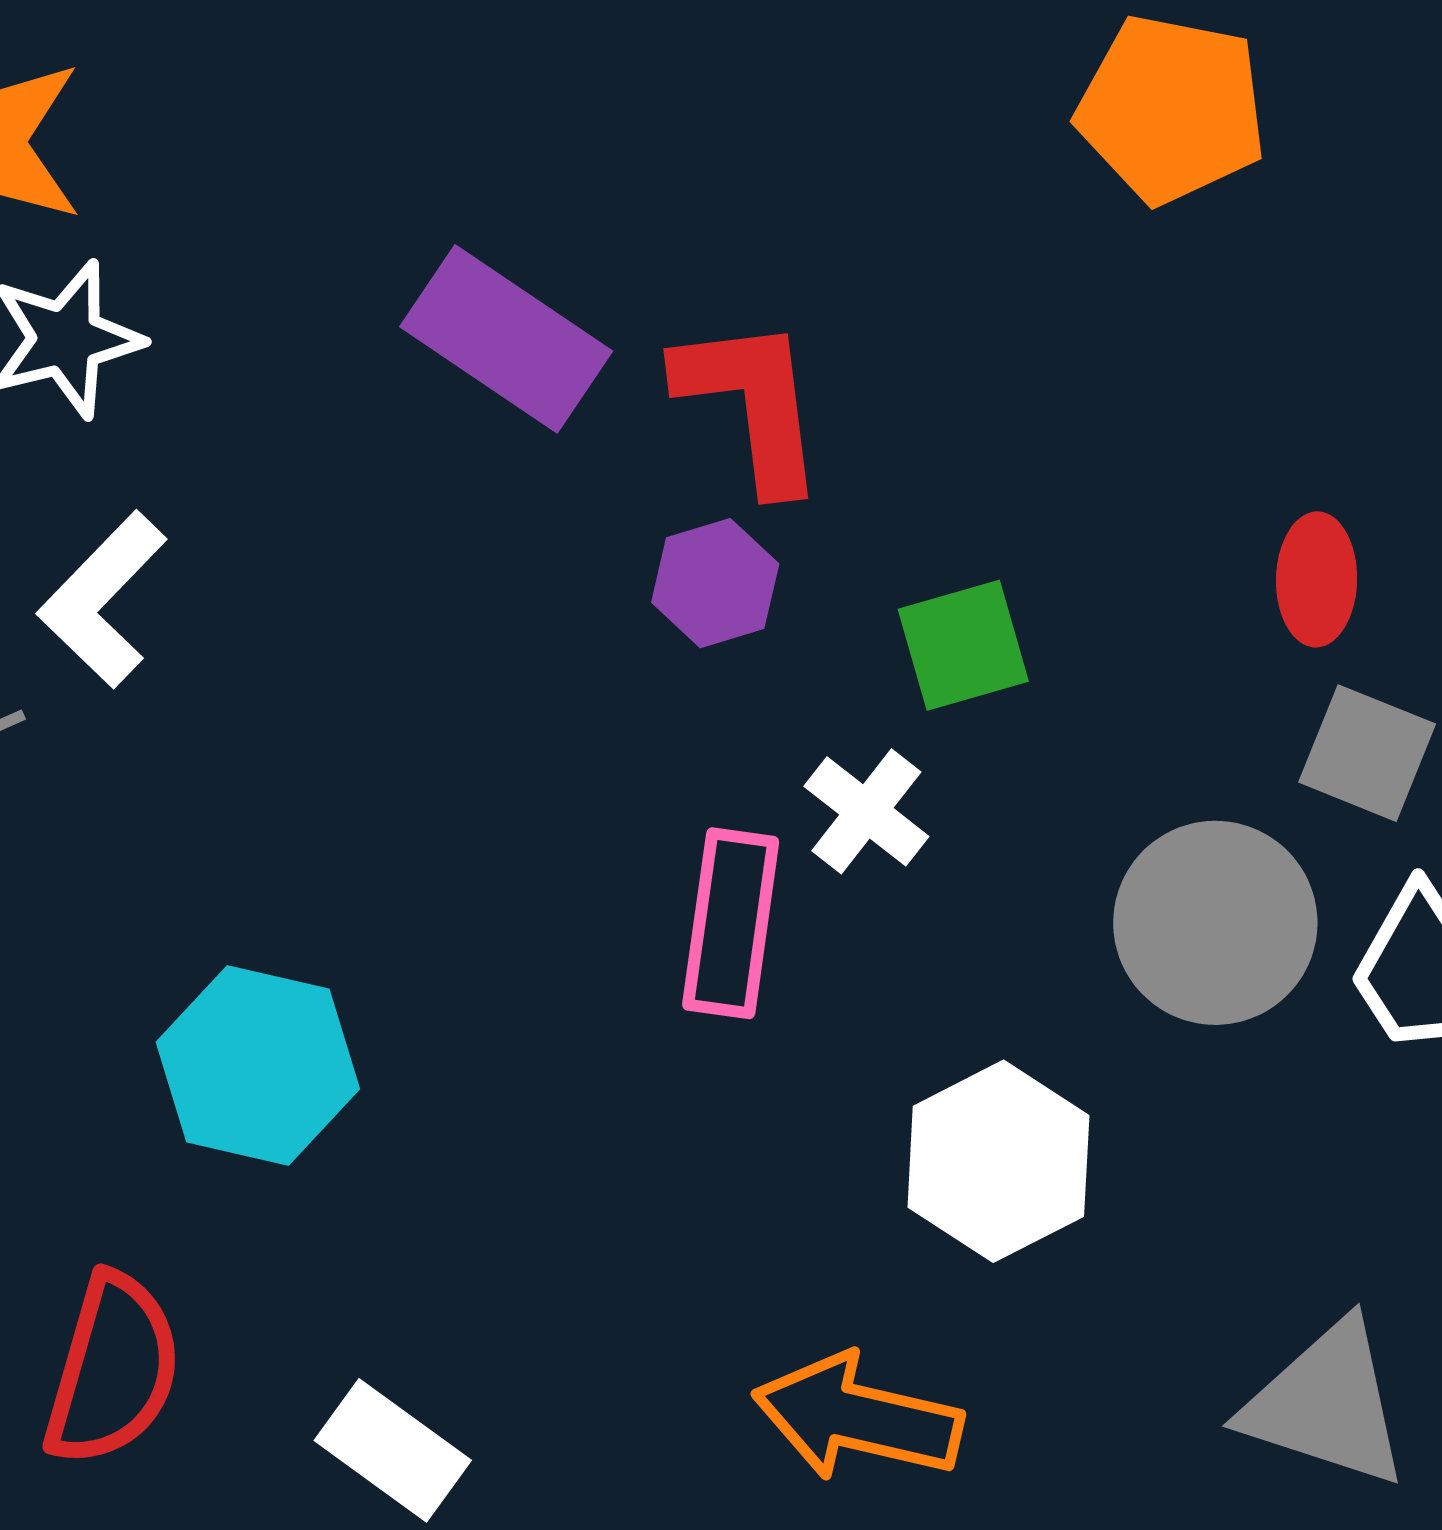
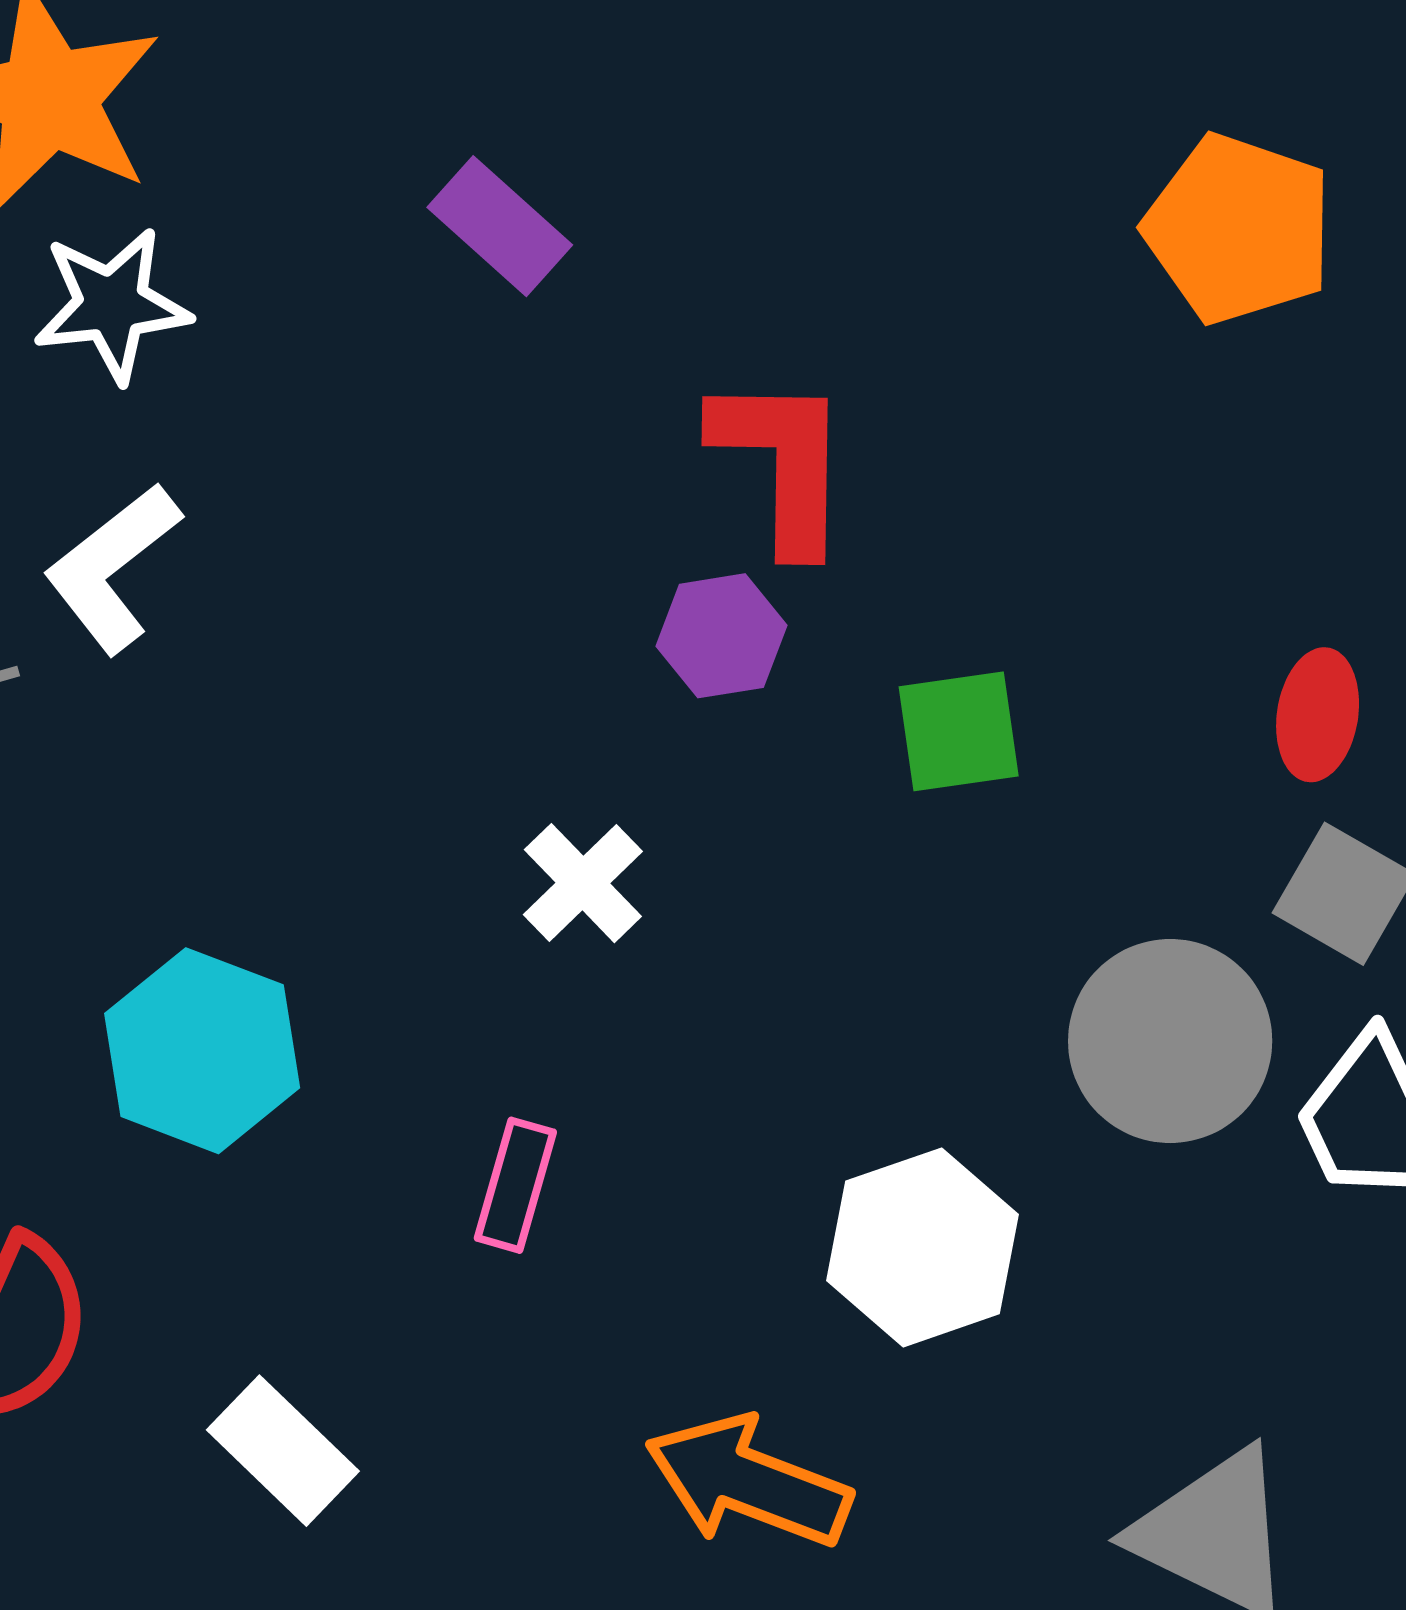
purple rectangle: (506, 339) -> (500, 226), moved, size x0.7
white cross: (866, 811) -> (583, 883), moved
pink rectangle: (731, 923) -> (515, 1185), moved, size x0.7

